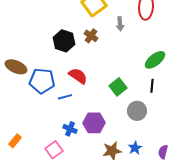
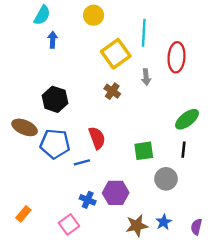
black hexagon: (64, 41) -> (55, 99), moved
red semicircle: (78, 76) -> (97, 138), turned 36
green square: (118, 87) -> (144, 151), turned 30

